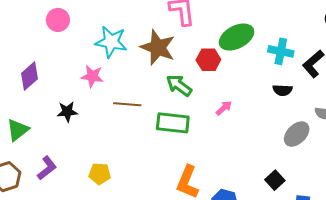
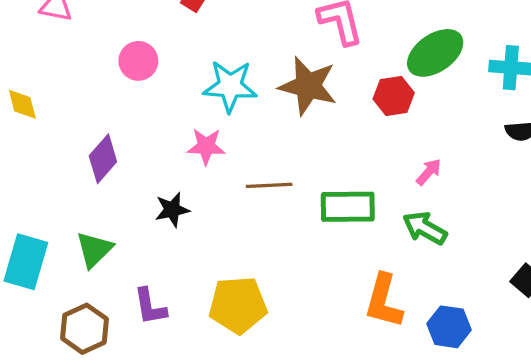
green arrow: (179, 85) -> (425, 228), moved
purple L-shape: (47, 168) -> (150, 306), turned 125
yellow pentagon: (100, 174) -> (238, 305), size x1.6

